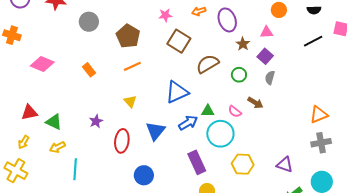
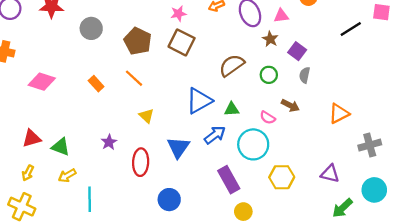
pink triangle: (267, 32) -> (281, 16), moved
brown square: (179, 41) -> (182, 42), moved
orange line: (132, 66) -> (134, 78), moved, turned 72
green triangle: (208, 111) -> (232, 109), moved
orange triangle: (319, 115) -> (339, 114), moved

